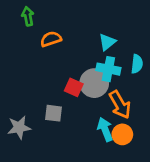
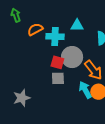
cyan triangle: (107, 42) -> (77, 25), turned 48
cyan cross: (108, 69) -> (55, 37), moved
gray square: (54, 113) -> (58, 78), moved

